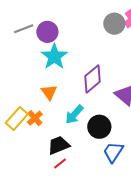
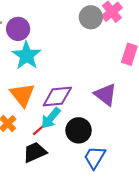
purple diamond: (92, 79) -> (57, 96), moved, turned 36
orange triangle: (49, 92) -> (22, 95), size x1.4
red line: (60, 163) -> (39, 129), moved

